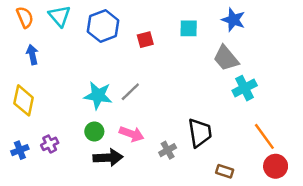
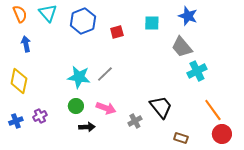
black trapezoid: (200, 133) -> (161, 107), turned -30
black arrow: (108, 158) -> (87, 127), size x0.7

